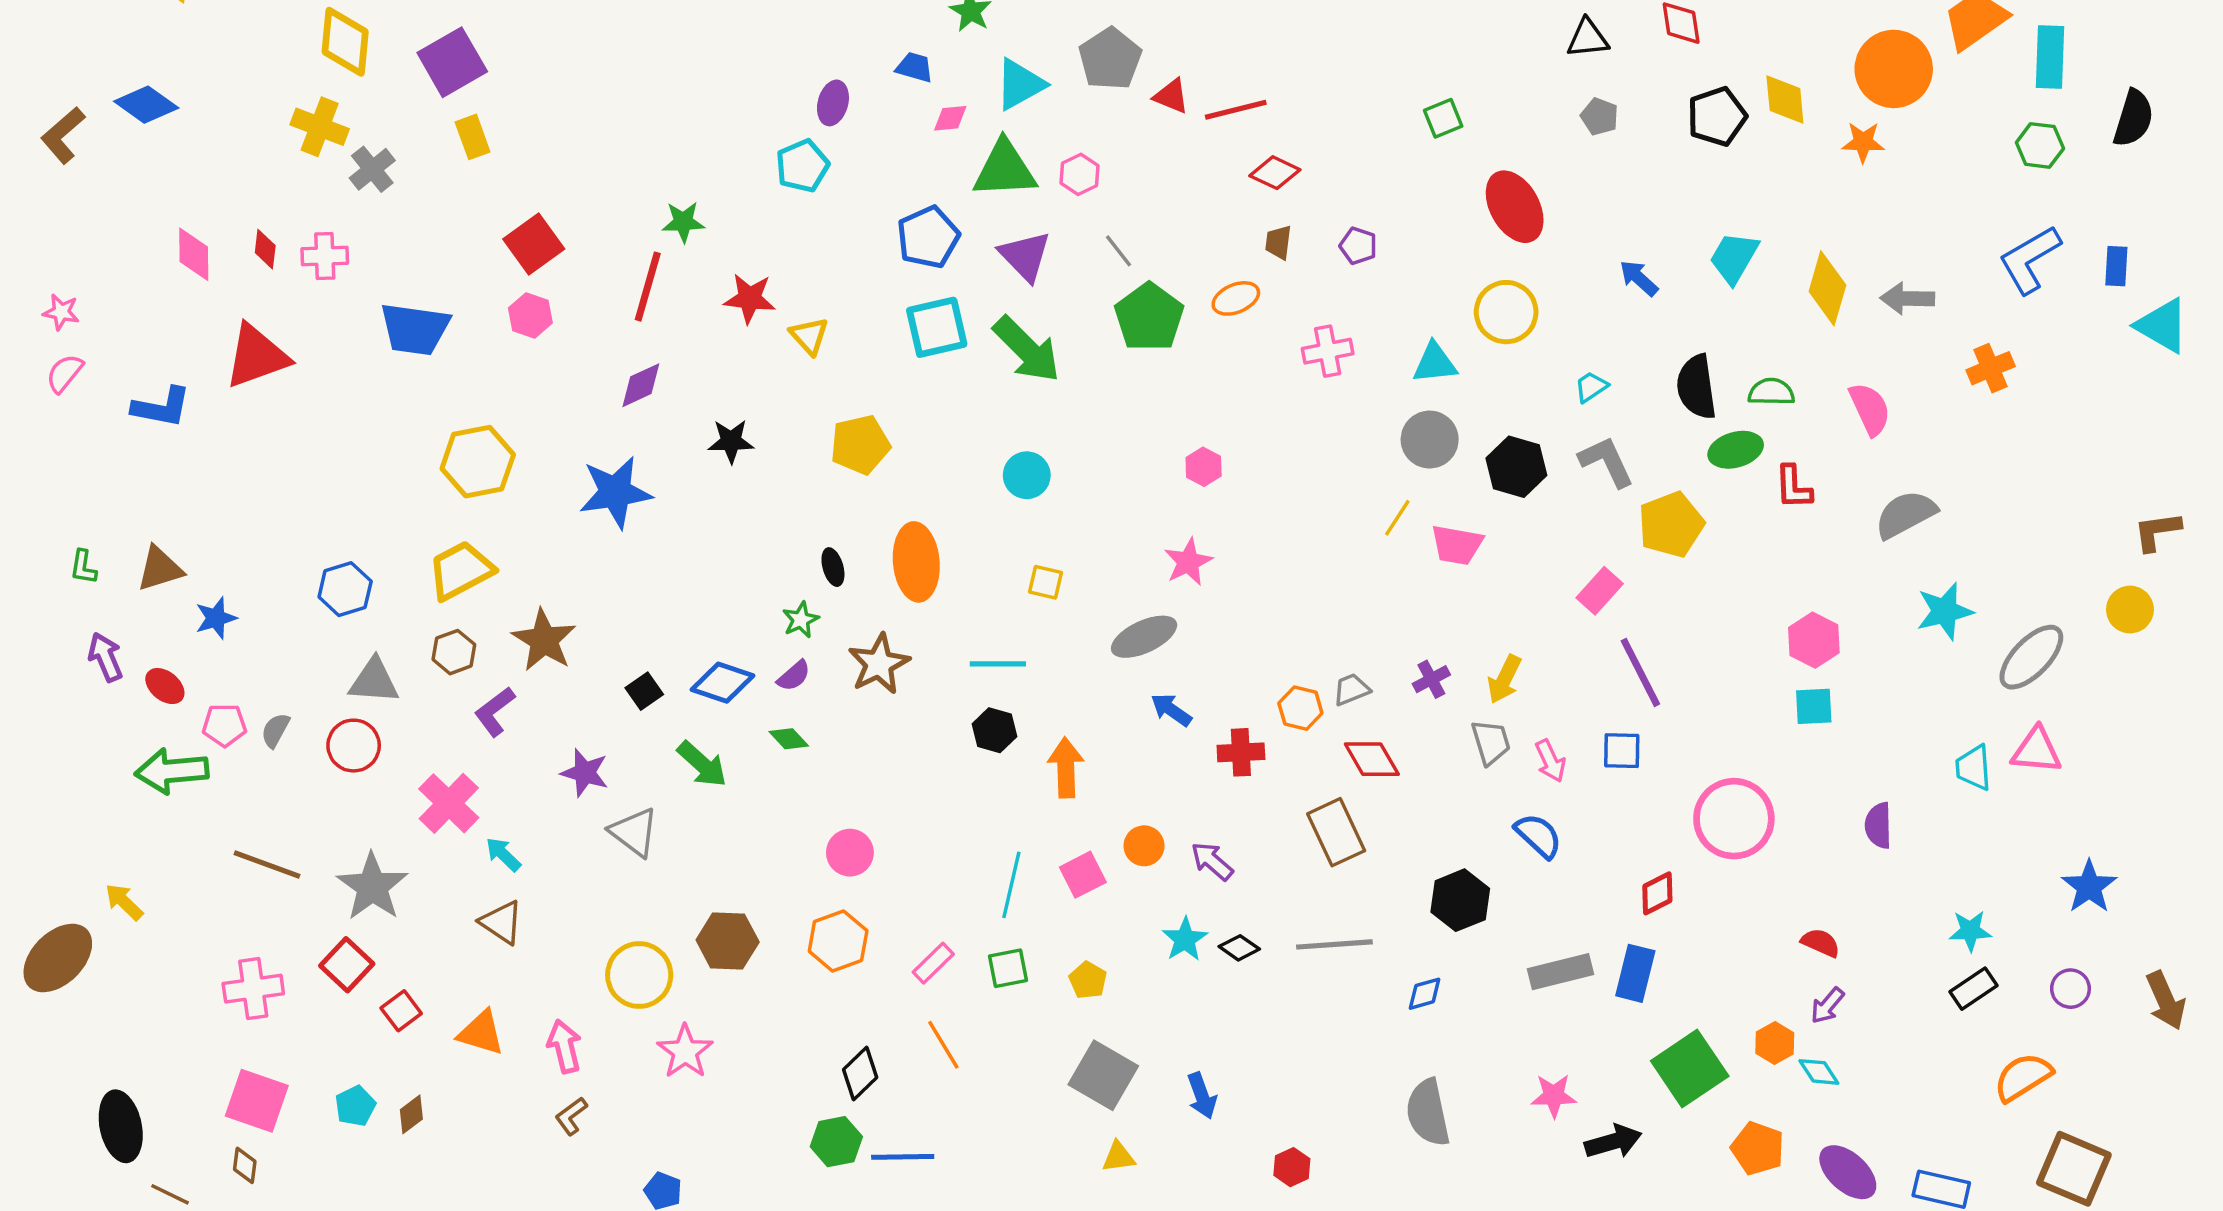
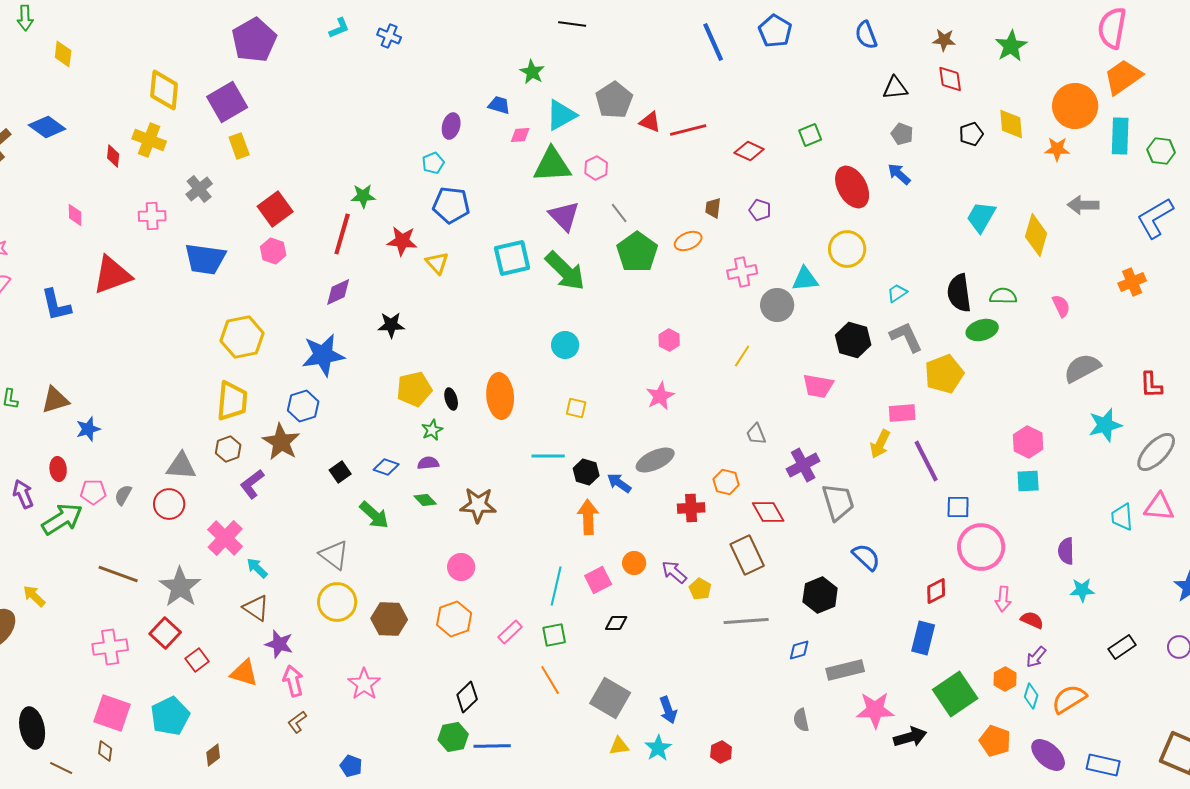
cyan rectangle: (2050, 57) -> (1120, 136), moved
black pentagon: (1717, 117) -> (971, 134), size x0.7
cyan pentagon: (802, 166) -> (433, 163), size x0.7
gray cross: (372, 169) -> (199, 189), moved
red diamond: (1275, 173) -> (749, 151), moved
blue pentagon: (928, 237) -> (451, 205), moved, turned 30
red diamond: (265, 249) -> (113, 156), moved
pink diamond: (194, 254) -> (75, 215), size x0.7
blue arrow: (1639, 278) -> (899, 174), moved
gray arrow: (1907, 298) -> (1083, 205), moved
blue L-shape: (161, 407) -> (56, 305), turned 66
pink semicircle: (1870, 409) -> (1061, 306), size x0.7
gray circle: (1430, 440) -> (777, 305), moved
yellow pentagon: (860, 445) -> (414, 389), moved
red L-shape: (1793, 487) -> (1151, 385), moved
yellow line: (1397, 518) -> (742, 356), moved
yellow trapezoid: (461, 570) -> (232, 401), turned 123
blue hexagon: (345, 589) -> (303, 406), moved
pink rectangle: (1600, 591) -> (902, 413), turned 44
gray ellipse: (1144, 637) -> (655, 460), moved
purple arrow: (105, 657) -> (23, 494), moved
brown star: (879, 664) -> (478, 505), moved, turned 30
purple semicircle: (794, 676) -> (428, 463), turned -145
purple cross: (1431, 679) -> (803, 465), size x1.5
yellow arrow: (1504, 679) -> (880, 444), moved
blue diamond: (722, 683) -> (386, 467), size x0.7
red ellipse: (165, 686) -> (58, 469), turned 45
gray trapezoid: (1351, 689) -> (756, 434), moved, turned -90
blue arrow: (1171, 710) -> (619, 483), moved
black hexagon: (994, 730) -> (586, 472), moved
gray trapezoid: (1491, 742) -> (838, 502), size x1.4
blue square: (1622, 751) -> (958, 507), moved
pink arrow: (1550, 761) -> (1003, 599), moved, turned 30
green arrow: (172, 771) -> (62, 519), turned 153
purple star: (585, 773) -> (279, 644), moved
cyan star: (1970, 931) -> (1082, 590), moved
cyan star: (1185, 939) -> (658, 748), moved
black diamond: (1239, 948) -> (616, 623), moved, turned -35
gray rectangle: (1561, 972) -> (845, 670), moved
yellow circle: (639, 975) -> (337, 602), moved
yellow pentagon: (1088, 980) -> (700, 589), moved
orange line: (943, 1045) -> (550, 680), moved
cyan diamond: (1819, 1072) -> (1031, 696), turned 50
orange semicircle: (2023, 1077) -> (1069, 699), moved
pink star: (1554, 1096) -> (875, 710), size x1.4
cyan pentagon: (355, 1106) -> (170, 716), size x1.6
gray semicircle: (1428, 1113) -> (801, 720), size x0.6
brown diamond: (411, 1114) -> (213, 755), moved

